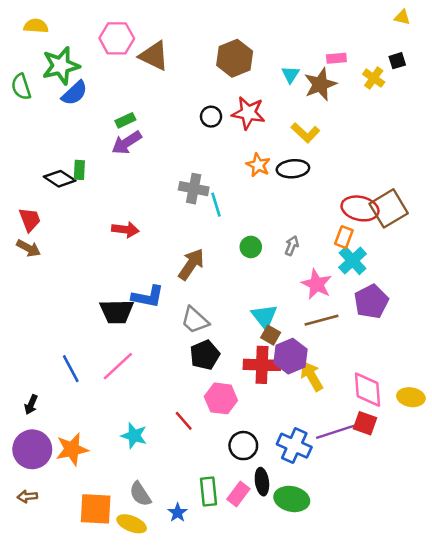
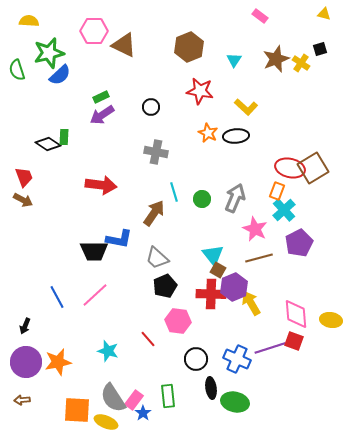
pink rectangle: (336, 58) -> (260, 16), moved, turned 42
brown star: (320, 84) -> (276, 59), moved
black circle: (211, 117) -> (151, 107), moved
cyan line: (216, 205) -> (174, 192), moved
red arrow: (125, 230) -> (101, 185), size x1.4
gray arrow: (292, 246) -> (235, 198), size x1.8
gray semicircle: (140, 494) -> (113, 398), size x1.4
pink rectangle: (238, 494) -> (134, 400), moved

